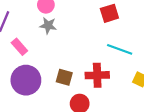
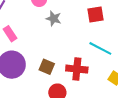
gray star: (48, 25) -> (54, 19), moved

